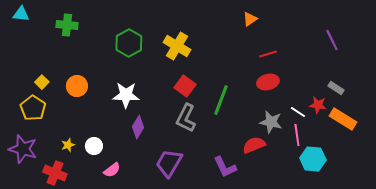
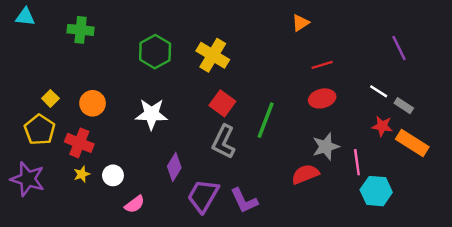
white line: (298, 112) -> (379, 91), moved
gray star: (271, 122) -> (326, 147), turned -30
purple diamond: (138, 127) -> (174, 167), moved
purple L-shape: (225, 167) -> (244, 201), moved
red cross: (55, 173) -> (79, 143), moved

